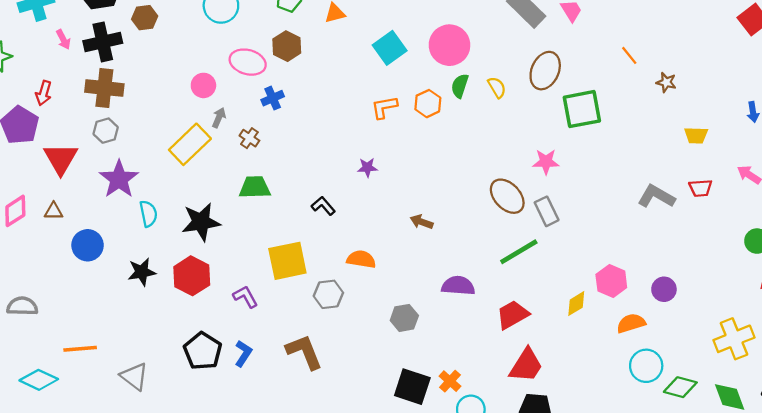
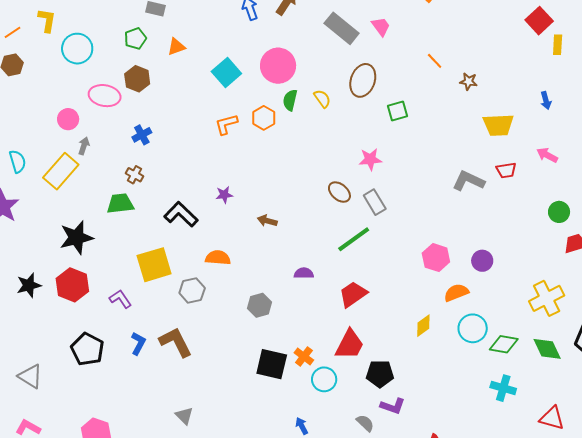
blue cross: (273, 98) -> (142, 135), moved
green square: (582, 109) -> (397, 111), size x0.6
yellow trapezoid: (696, 135) -> (498, 125), size x1.5
brown cross: (249, 138) -> (134, 175), moved
purple star: (367, 168) -> (224, 195), moved
brown ellipse: (507, 196) -> (339, 192), size x0.7
black L-shape: (323, 206) -> (181, 214), size x1.6
cyan semicircle: (148, 214) -> (18, 161), moved
purple semicircle: (458, 286) -> (304, 273), size x0.7
yellow diamond: (576, 304) -> (423, 326), moved
blue L-shape: (243, 353) -> (138, 343), moved
red trapezoid: (526, 366) -> (350, 345), moved

